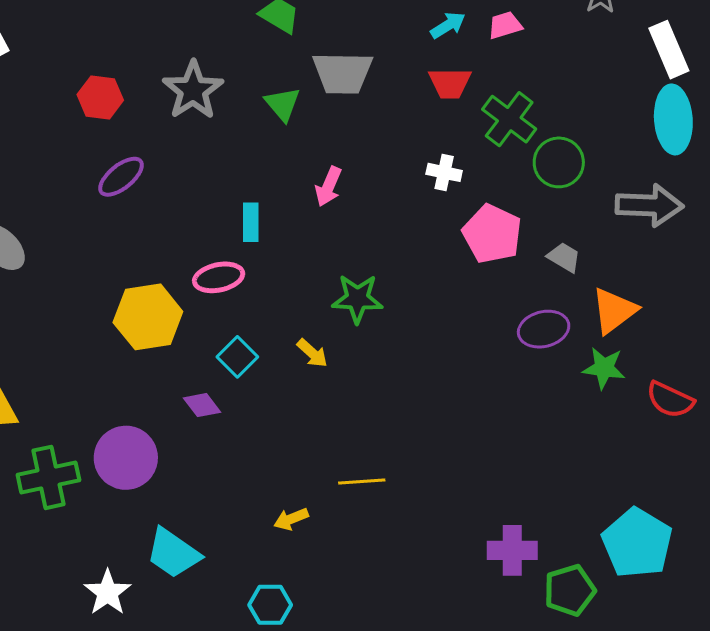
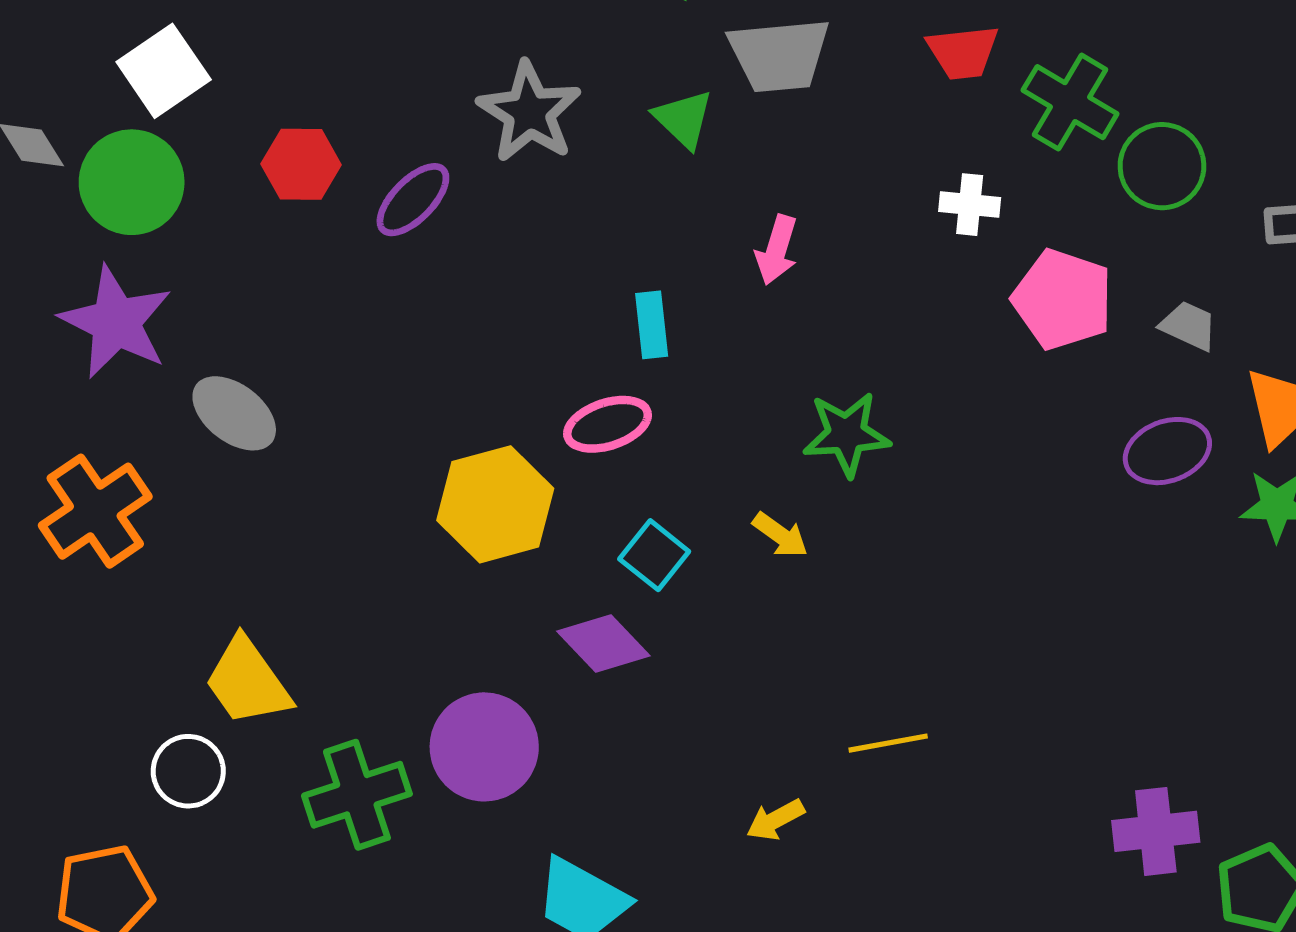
red hexagon: (100, 97) -> (301, 164), moved
purple ellipse: (121, 177) -> (413, 200), moved
purple diamond: (202, 405) -> (603, 643), size x1.4

